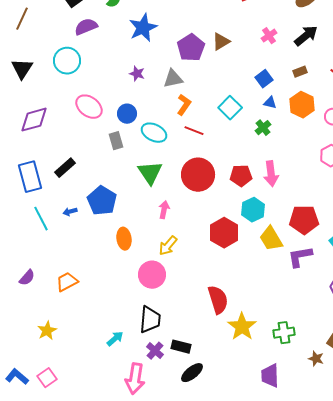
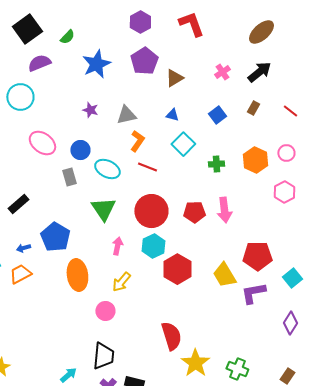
purple pentagon: (191, 48) -> (144, 61), moved
brown rectangle: (300, 72) -> (253, 108), turned -40
blue triangle: (270, 103) -> (172, 115), moved
orange hexagon: (302, 105) -> (255, 160), moved
green cross: (263, 128) -> (216, 164), turned 35
cyan hexagon: (253, 210) -> (153, 246), moved
orange ellipse: (124, 239) -> (77, 275), size x1.4
pink circle: (152, 275) -> (105, 311), size x0.7
orange trapezoid: (67, 282) -> (20, 274), moved
green cross: (284, 333) -> (237, 369), turned 30

